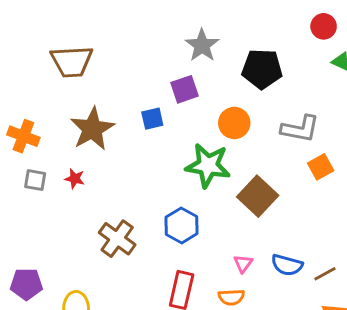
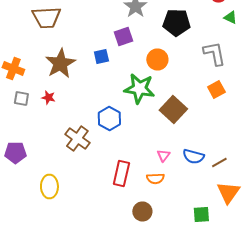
gray L-shape: (300, 129) -> (214, 54), moved, turned -112
blue hexagon: (182, 225) -> (109, 118), moved
purple pentagon: (26, 284) -> (15, 152), moved

